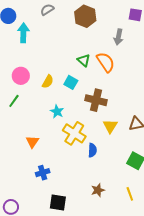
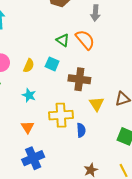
cyan star: (57, 112) -> (29, 95), moved
yellow cross: (74, 133) -> (61, 115), turned -30
orange triangle: (32, 142) -> (28, 127), moved
blue cross: (43, 173) -> (33, 158), size x1.5

